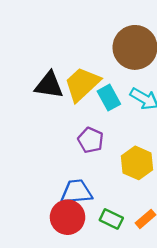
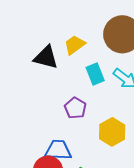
yellow trapezoid: (82, 84) -> (75, 45), moved, size x0.7

